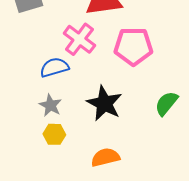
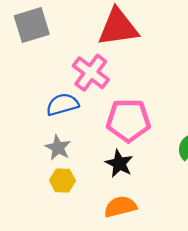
pink pentagon: (133, 46) -> (128, 120), moved
black star: (104, 103) -> (119, 163), moved, size x0.7

